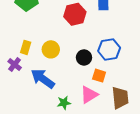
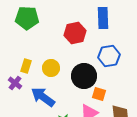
blue hexagon: (109, 49) -> (109, 56), moved
black circle: (84, 57) -> (84, 76), size x1.6

